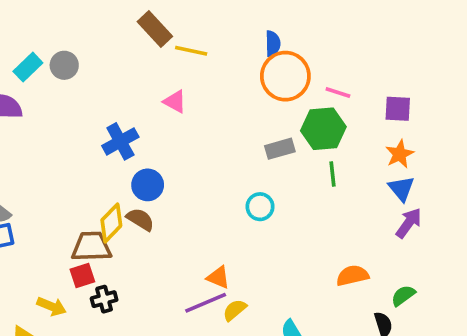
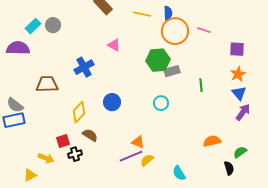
yellow line: (191, 51) -> (142, 14), moved
pink line: (338, 92) -> (204, 30), moved
green hexagon: (323, 129) -> (158, 60), moved
blue circle: (148, 185) -> (112, 102), moved
brown semicircle: (140, 219) -> (90, 135), moved
brown trapezoid: (91, 247) -> (47, 84), moved

